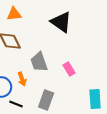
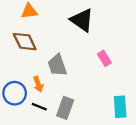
pink rectangle: (69, 69) -> (104, 58), moved
black line: (16, 104) -> (39, 107), moved

